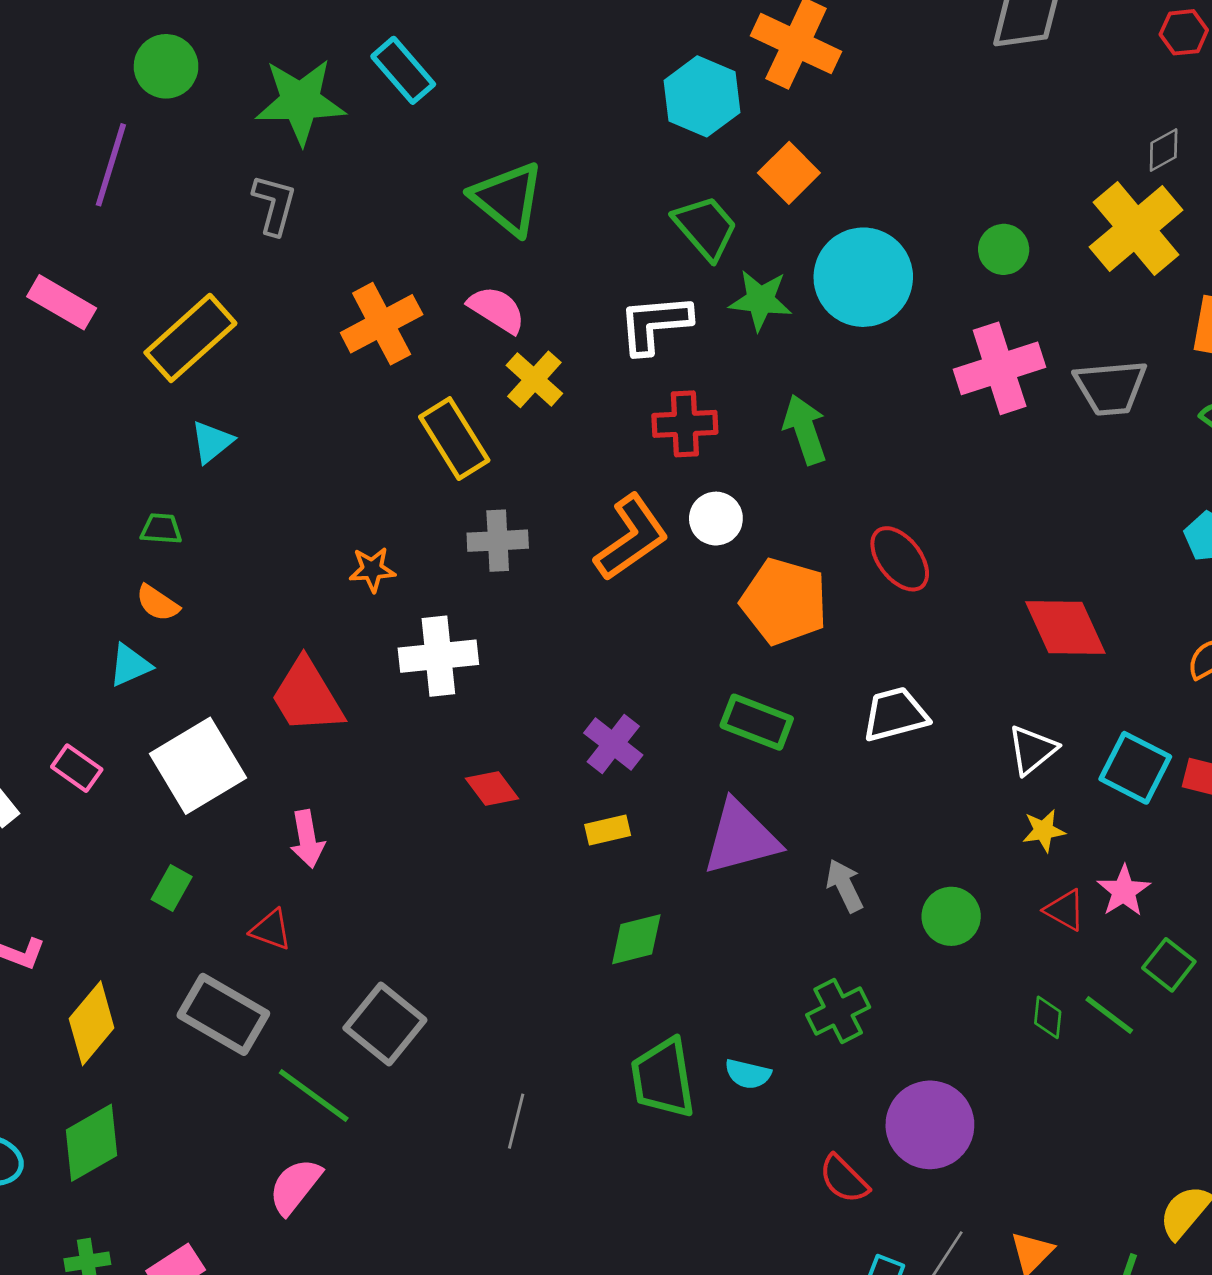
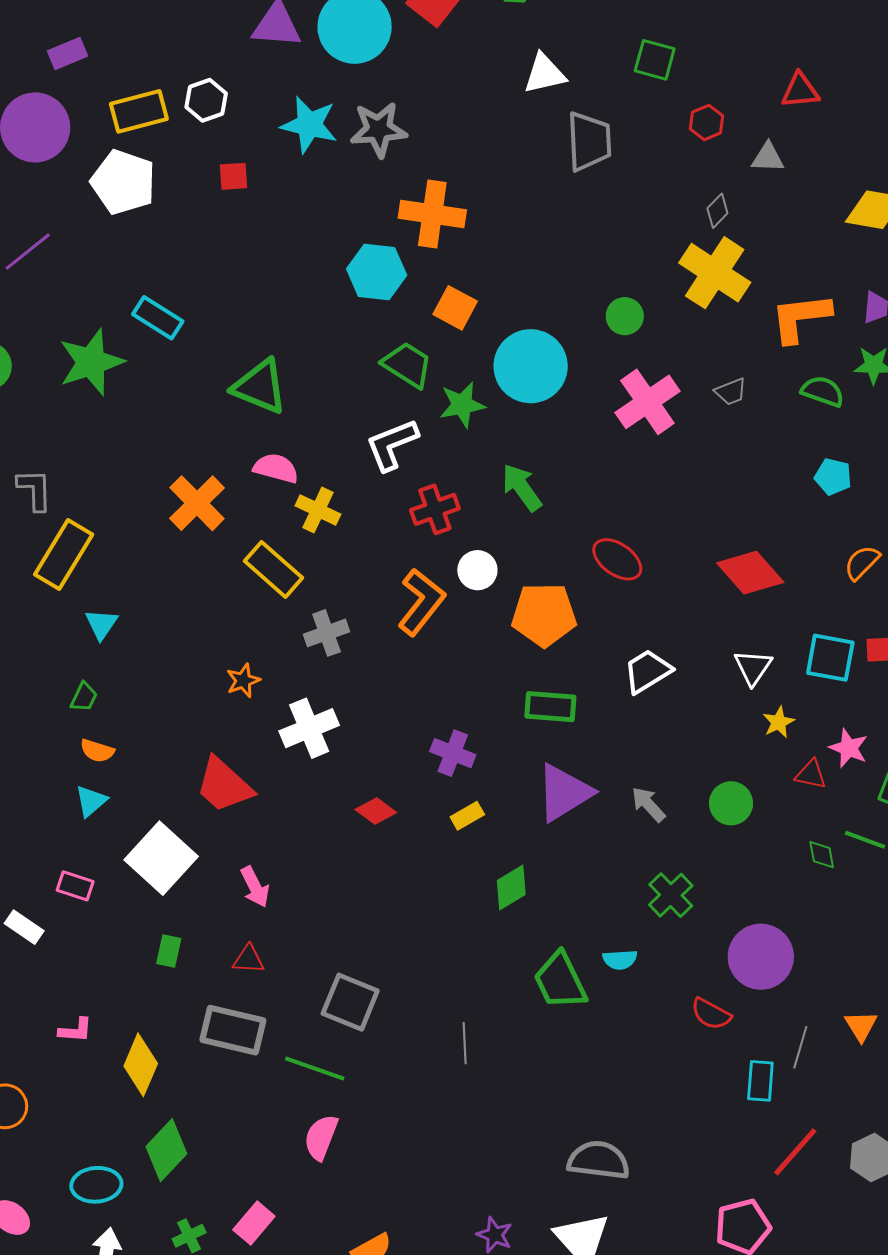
gray L-shape: (274, 205) -> (35, 490), moved
gray trapezoid: (1111, 387) -> (731, 392), size x0.6
green trapezoid: (161, 529) -> (84, 697), turned 128

